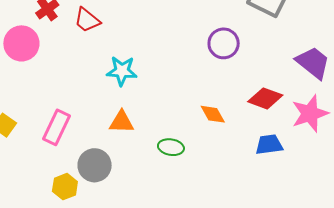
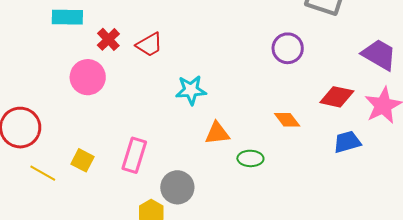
red trapezoid: (87, 20) -> (149, 45), turned -60
orange triangle: (122, 122) -> (217, 133), moved

